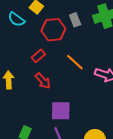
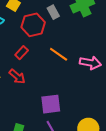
red arrow: (43, 81) -> (17, 77), moved

